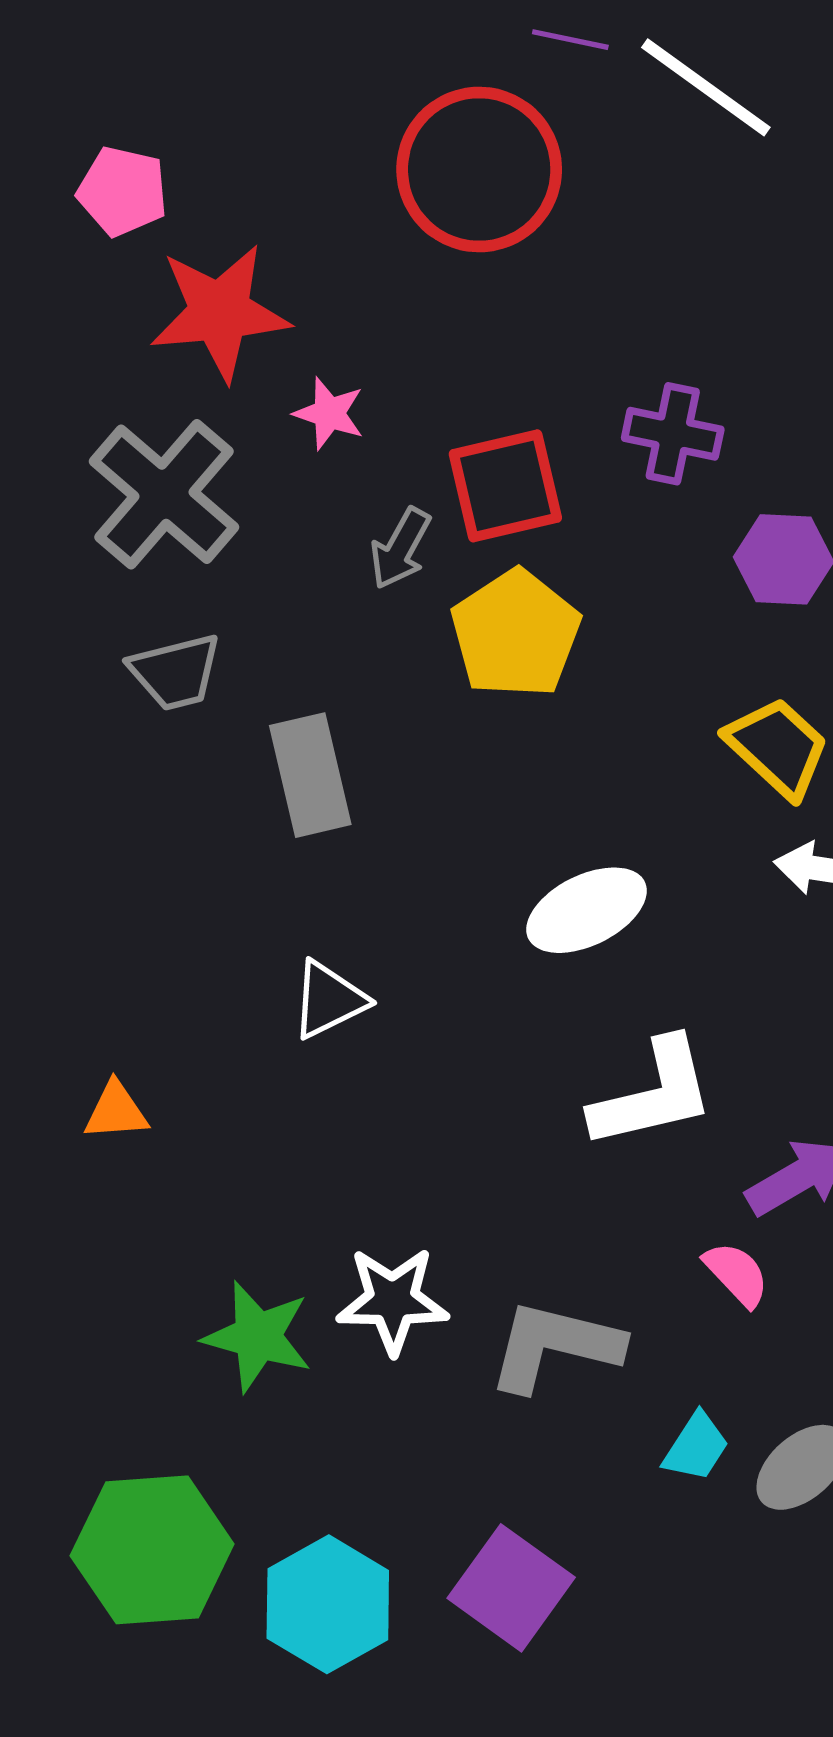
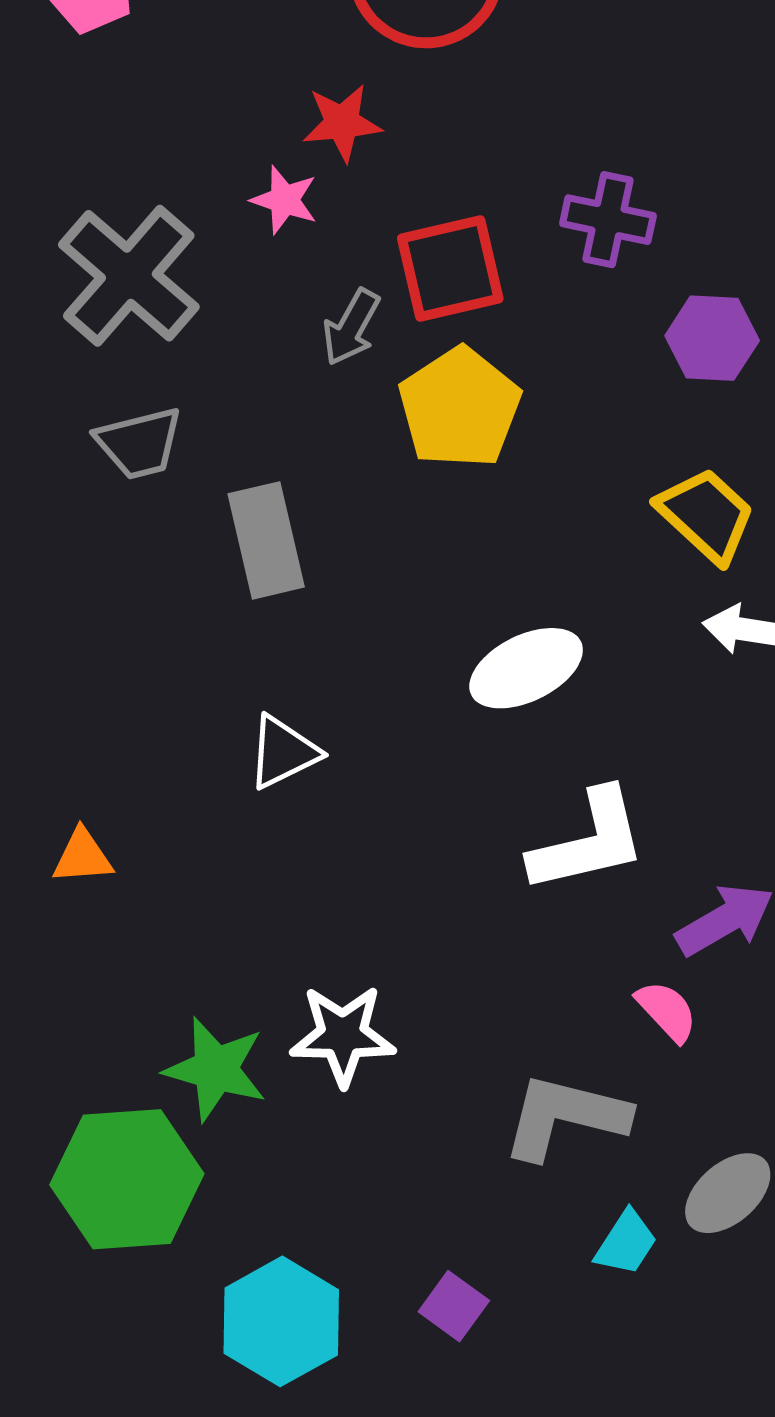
red star: (220, 312) -> (342, 123), moved, size x0.6
gray L-shape: (555, 1346) -> (565, 1117), moved
cyan trapezoid: (696, 1447) -> (626, 1243), moved
green hexagon: (152, 1550) -> (127, 1179), moved
purple square: (511, 1588) -> (454, 1306), size x0.6

